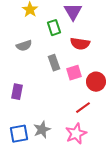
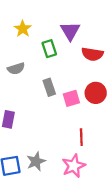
red semicircle: (80, 44) -> (92, 54), moved
red circle: (96, 82) -> (96, 93), moved
red line: (83, 108) -> (81, 137), turned -56

